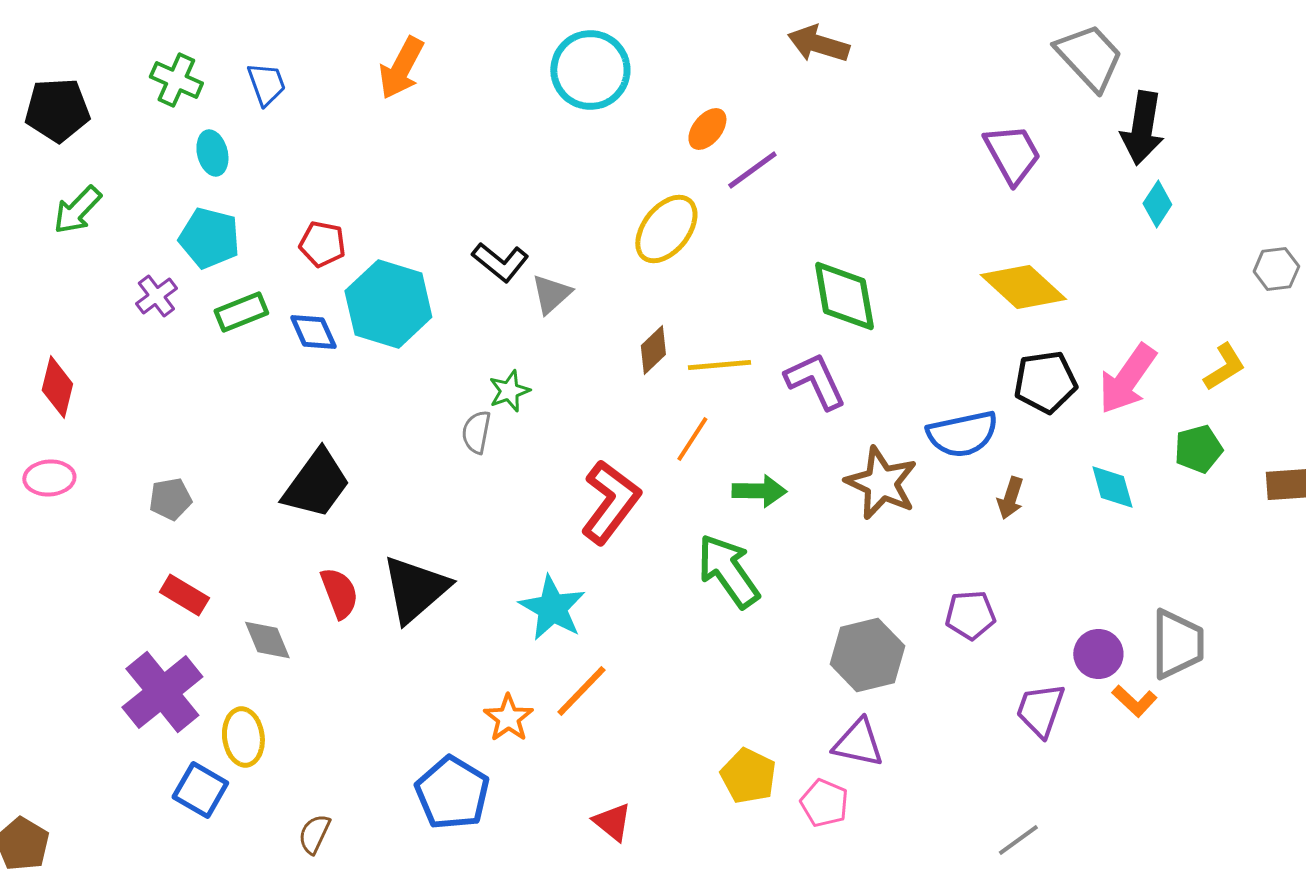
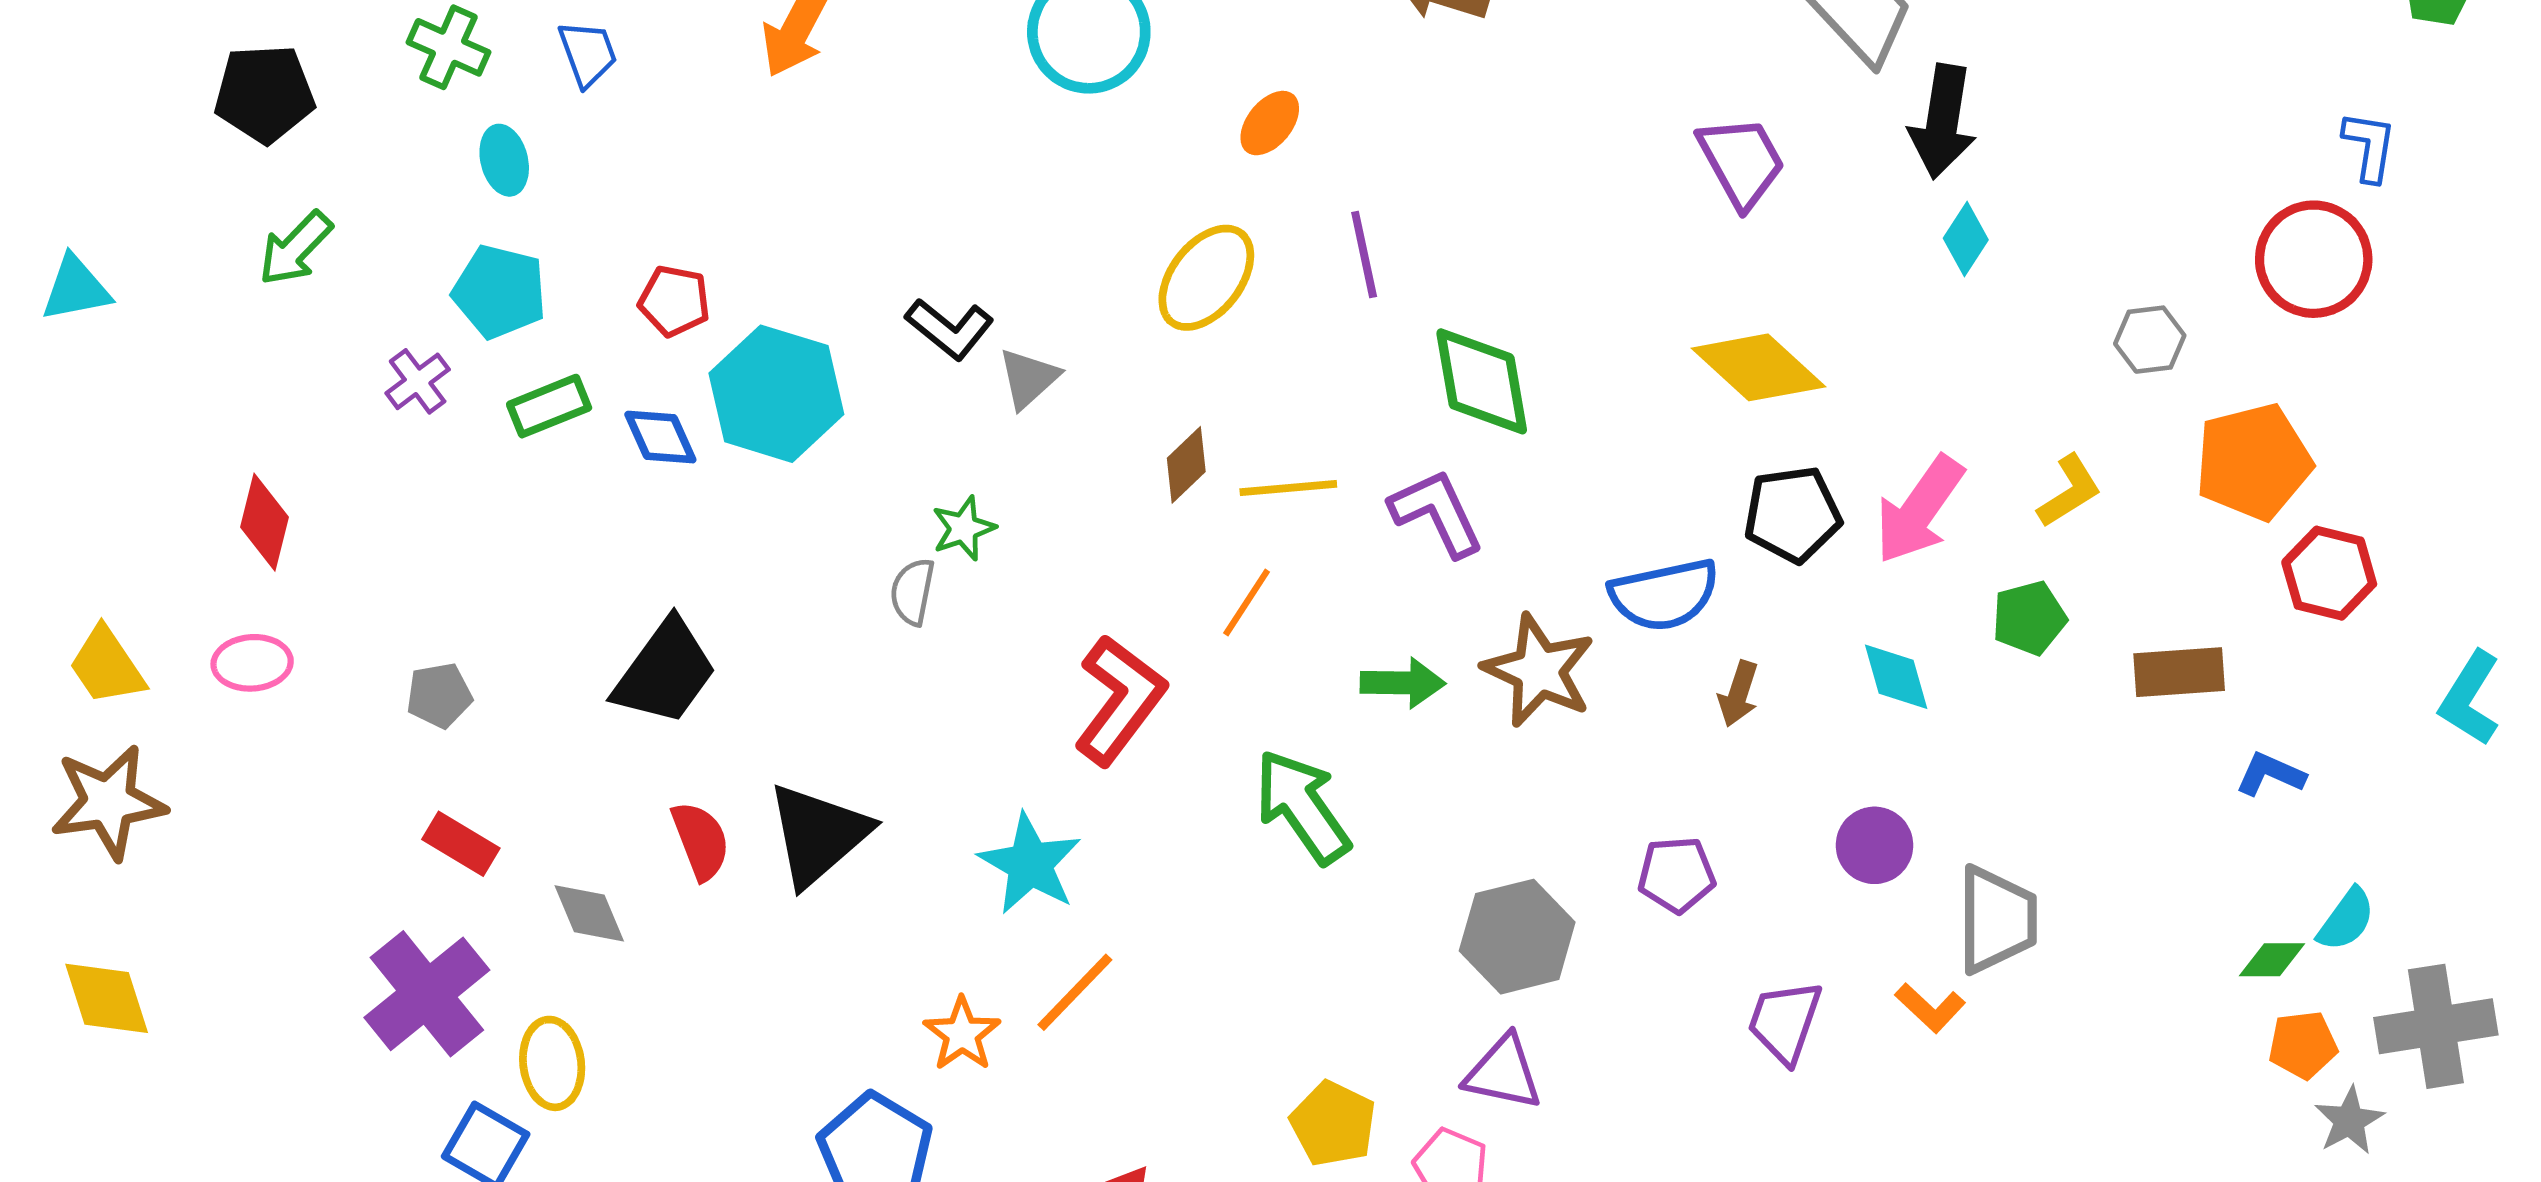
purple line: (752, 170) -> (1364, 255), moved, turned -66
green arrow: (759, 491) -> (1403, 683), moved
purple circle: (1098, 654) -> (1874, 845), moved

